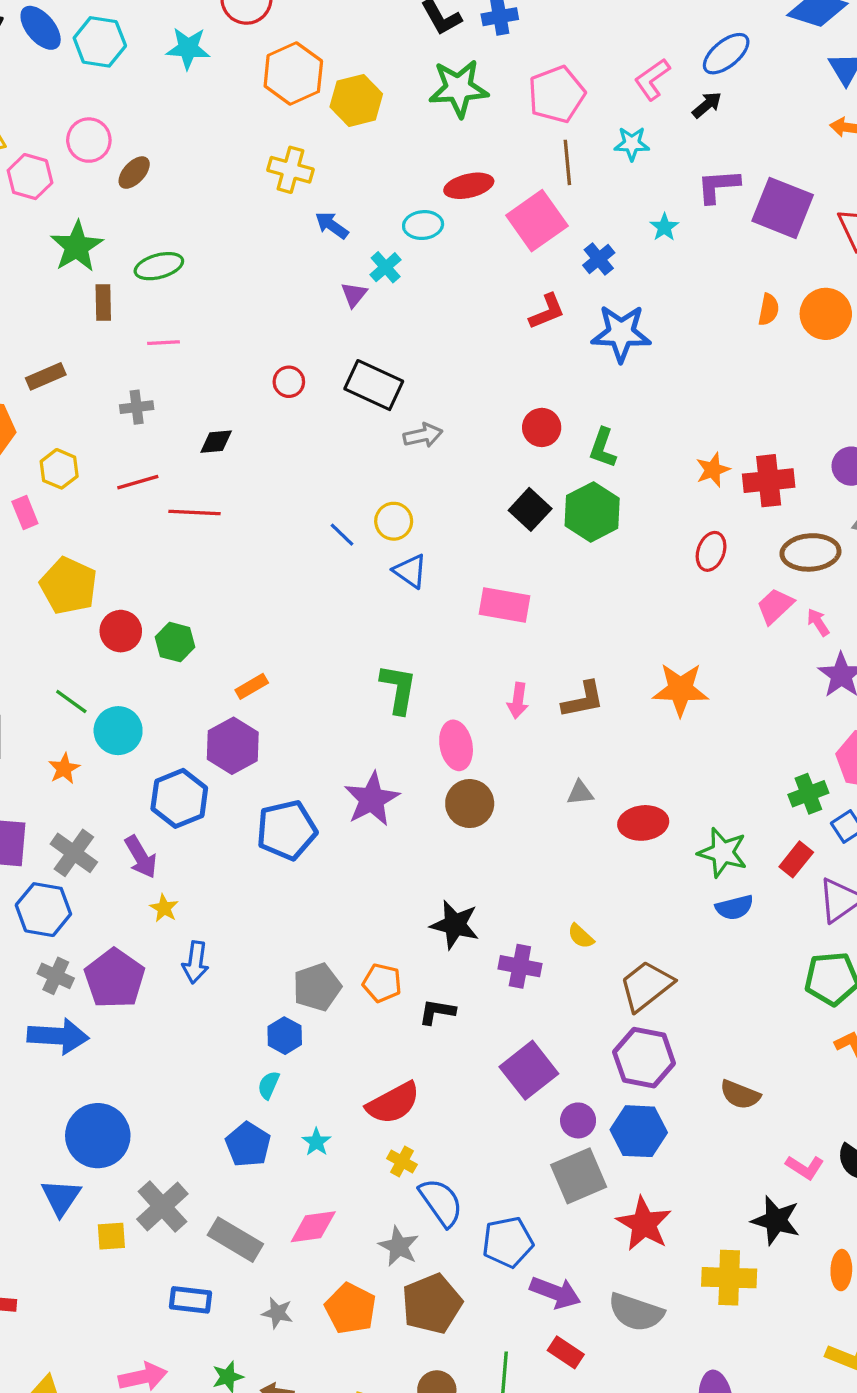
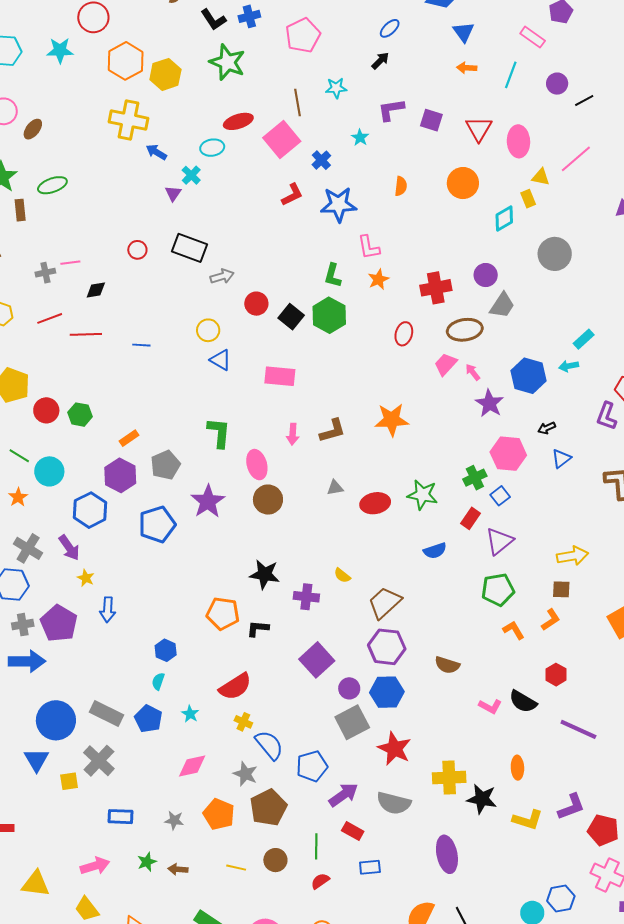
blue ellipse: (726, 54) -> (390, 28), size x0.7
pink L-shape: (652, 79) -> (369, 247), moved, turned -60
green star: (459, 88) -> (227, 62), turned 30
pink pentagon: (557, 94) -> (303, 35), moved
yellow cross: (290, 170) -> (128, 120), size x1.4
purple square: (783, 208) -> (431, 120), size x0.6
orange semicircle: (769, 310) -> (401, 186), moved
pink line: (163, 343) -> (70, 263), moved
red circle: (542, 427) -> (256, 304), moved
orange star: (713, 470) -> (378, 279), moved
blue line: (342, 535) -> (141, 345), moved, turned -36
green star: (723, 852) -> (422, 495), moved
gray cross: (56, 976) -> (23, 625), turned -30
orange pentagon: (382, 983) -> (223, 613), size x1.4
gray pentagon: (317, 987) -> (165, 465), moved
black star: (776, 1220) -> (482, 799), moved
gray rectangle: (235, 1240) -> (107, 713), moved
purple arrow: (555, 1292) -> (343, 795), turned -52

